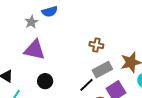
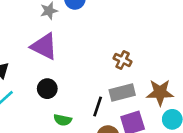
black line: (87, 85) -> (98, 106), turned -42

